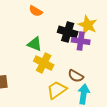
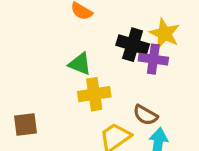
yellow cross: (44, 63) -> (94, 94), turned -36

